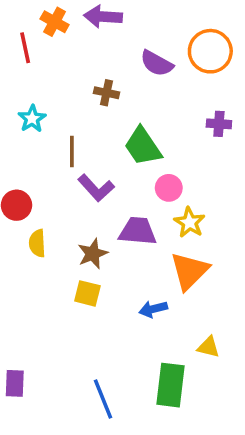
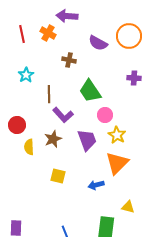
orange cross: (55, 22) -> (48, 33), moved
purple trapezoid: (138, 231) -> (87, 140), turned 65
brown star: (93, 254) -> (53, 139), moved

